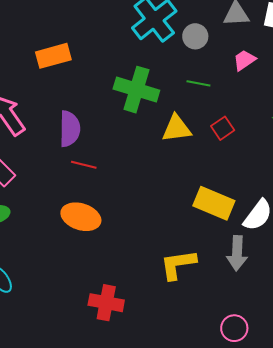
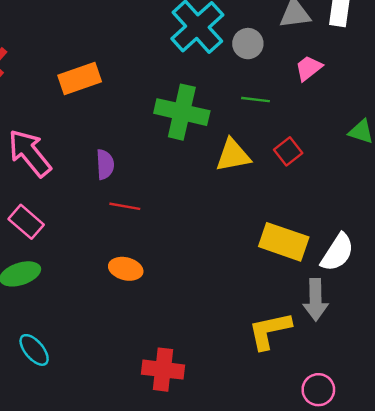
purple semicircle: (70, 129) -> (105, 164), size x0.7
orange ellipse: (81, 217) -> (126, 269), size x0.7
yellow L-shape: (178, 264) -> (270, 331), moved

